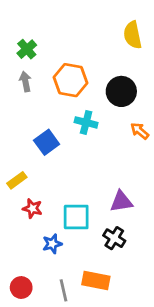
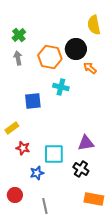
black circle: (121, 91) -> (76, 49), moved
orange arrow: (140, 131) -> (90, 68), moved
blue square: (47, 142) -> (33, 101), turned 30
orange rectangle: (96, 280) -> (94, 199), moved
red circle: (21, 288) -> (15, 195), moved

